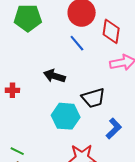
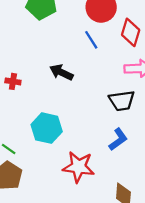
black trapezoid: (93, 98) -> (122, 101), moved
cyan hexagon: (66, 116) -> (47, 128), moved

